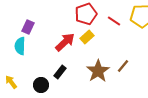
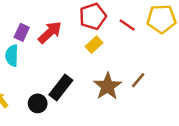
red arrow: (65, 42) -> (50, 32), moved
black rectangle: (60, 72) -> (61, 88), size x1.5

